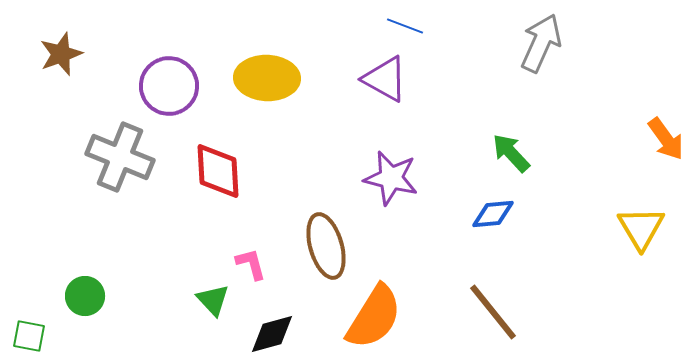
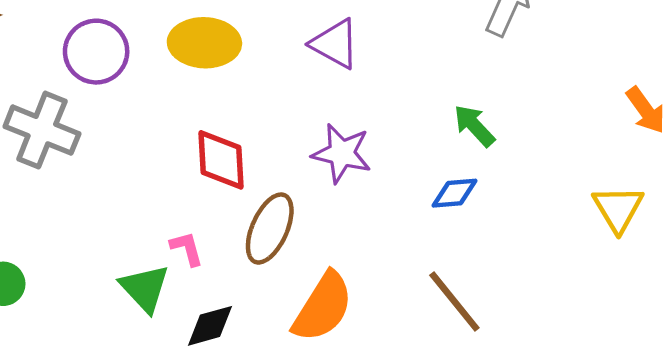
red diamond: (218, 171) -> (221, 160), moved
brown ellipse: (326, 246) -> (270, 229), turned 40
green triangle: (213, 300) -> (145, 288), size x1.4

